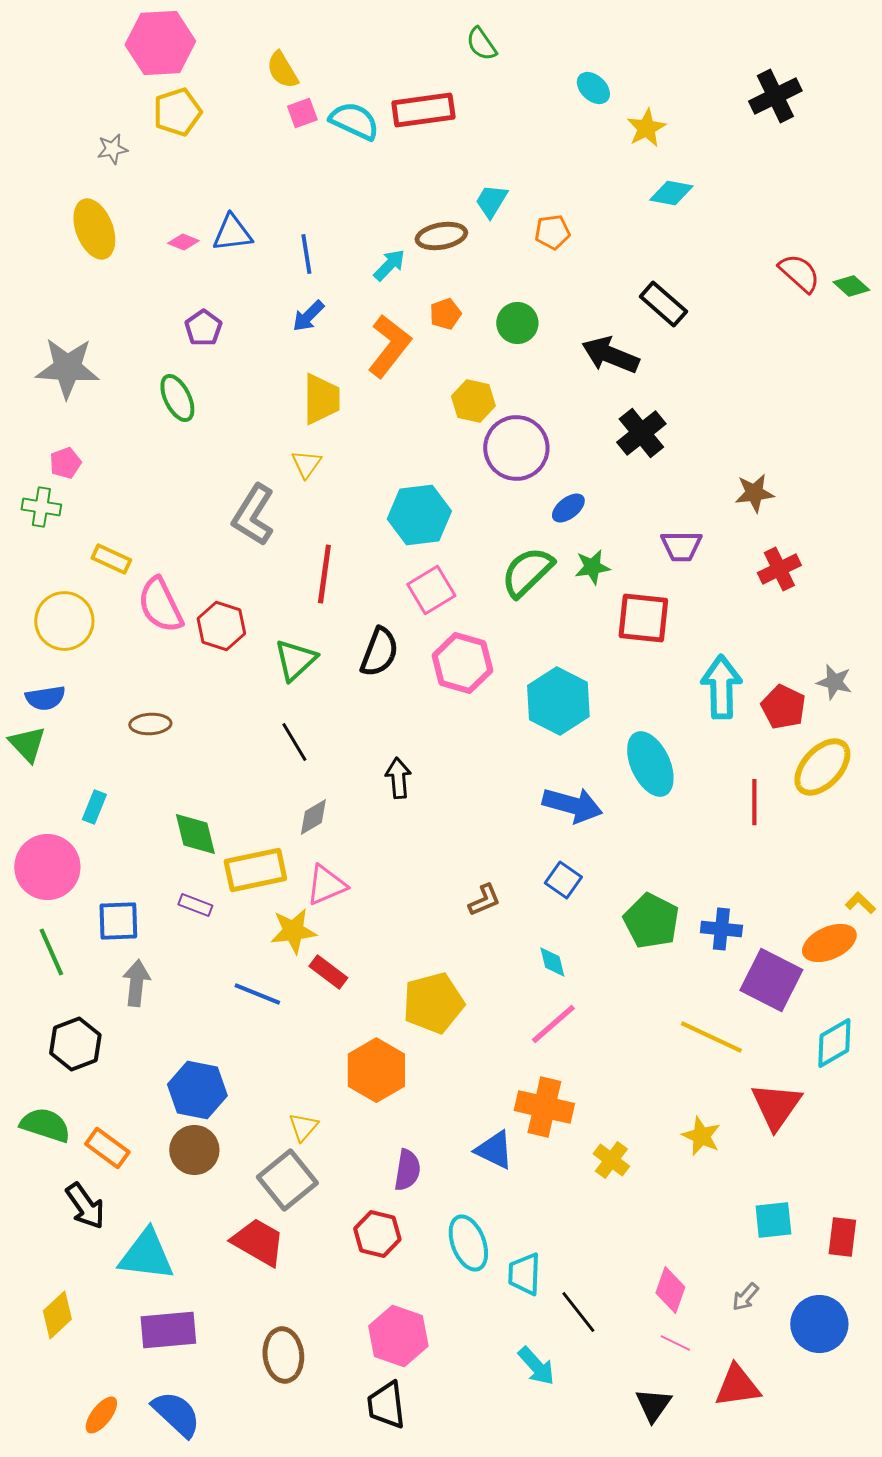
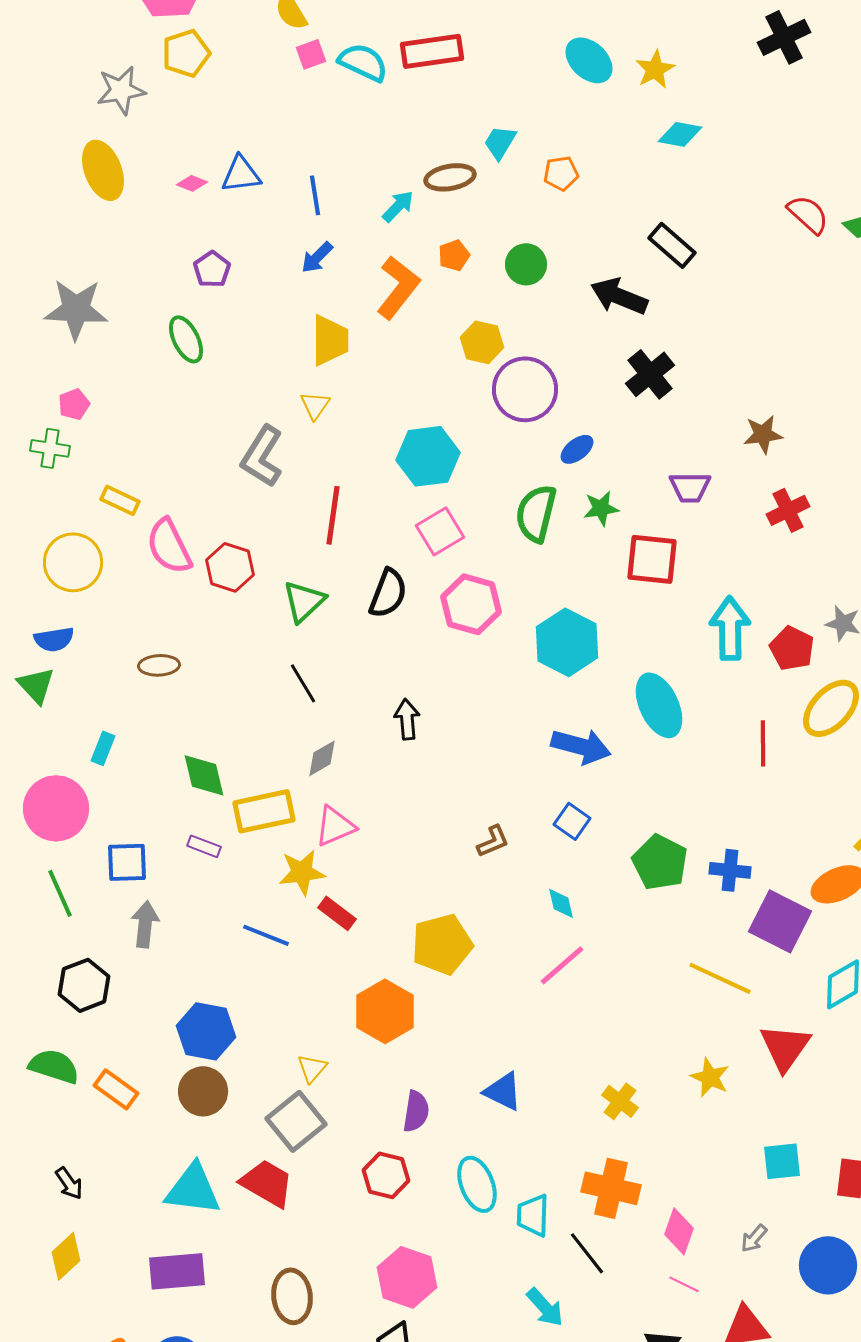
cyan ellipse: (593, 88) -> (589, 60), moved, size x1.4
gray star: (112, 149) -> (121, 90), size x1.6
green semicircle: (527, 572) -> (536, 513), turned -32
orange cross: (544, 1107) -> (611, 1188), moved
black arrow: (85, 1206) -> (69, 1183), moved, size x0.7
cyan triangle: (146, 1255) -> (193, 1189), moved

